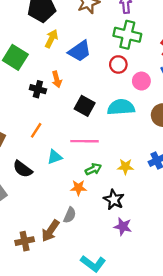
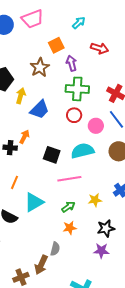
yellow arrow: (51, 39) -> (21, 96), moved
orange arrow: (57, 79) -> (24, 137), turned -128
pink line: (84, 141) -> (69, 179), moved
cyan triangle: (55, 157) -> (34, 202), size x1.5
orange star: (78, 188) -> (70, 228), moved
black star: (114, 200) -> (106, 228), moved, turned -30

